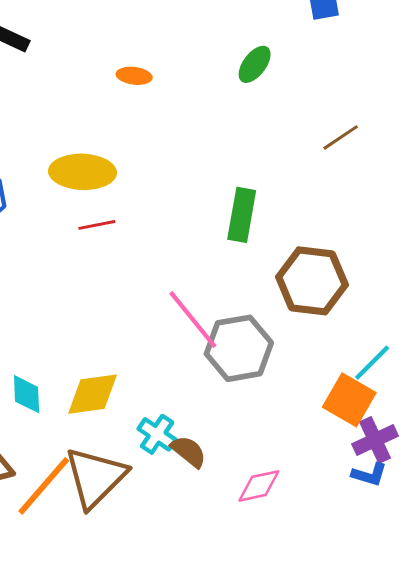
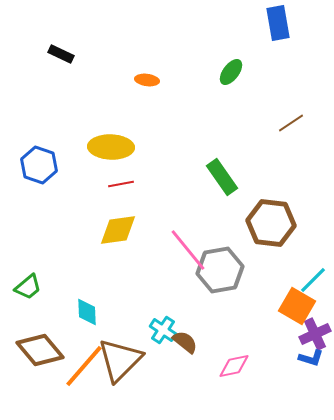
green rectangle: (242, 215) -> (222, 177), turned -45
cyan diamond: (27, 394) -> (87, 312), moved
yellow diamond: (93, 394) -> (118, 230), moved

